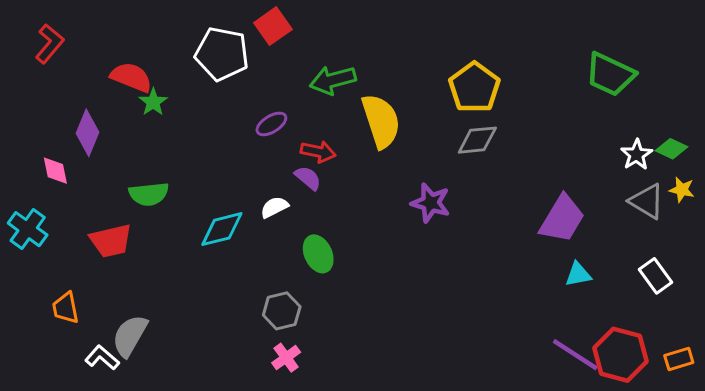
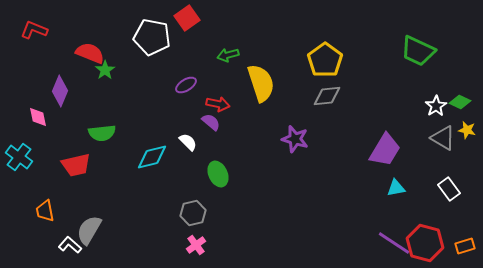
red L-shape: (50, 44) -> (34, 30), turned -108
green arrow: (333, 80) -> (228, 55), size x0.7
white semicircle: (274, 207) -> (188, 142), turned 72

